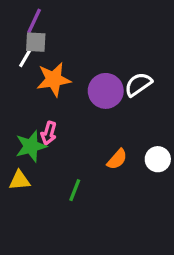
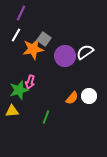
gray square: (36, 42) -> (44, 39), moved, turned 32
white circle: (158, 159) -> (89, 96), moved

